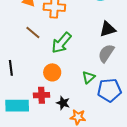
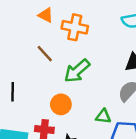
green triangle: (89, 77) -> (103, 116), turned 40

